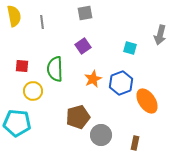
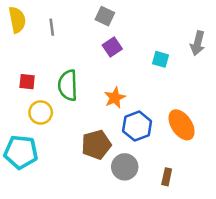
gray square: (85, 13) -> (105, 16), turned 35
purple square: (83, 46) -> (112, 47), moved
blue hexagon: (121, 83) -> (137, 126), moved

